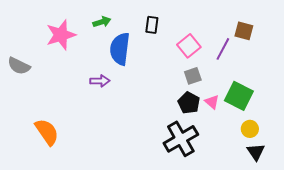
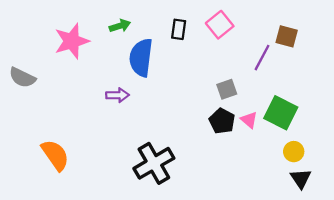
pink square: (189, 46) -> (220, 25), moved
black cross: (181, 139) -> (154, 163), moved

